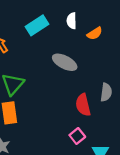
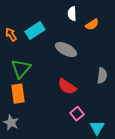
cyan rectangle: (37, 25) -> (35, 31), moved
red semicircle: (83, 105) -> (67, 87), moved, turned -42

